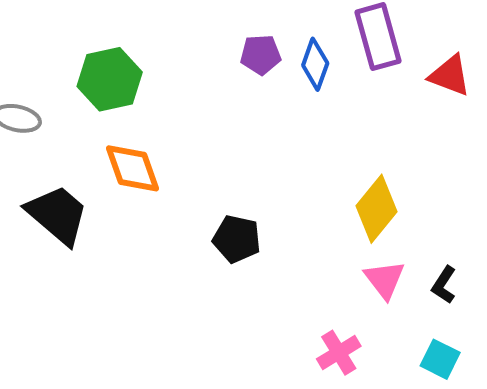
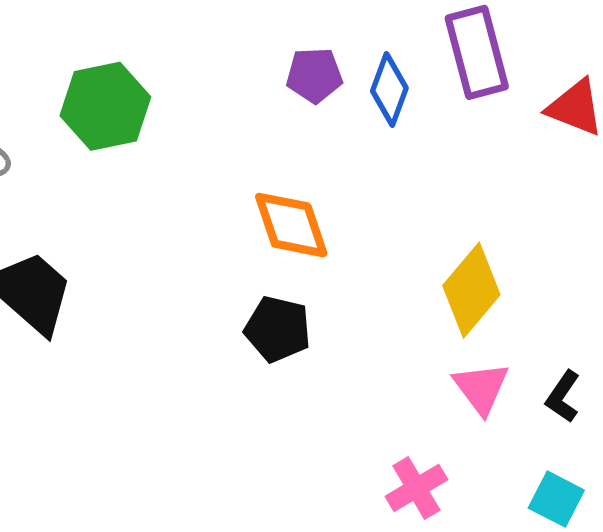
orange diamond: (133, 168) -> (291, 225), moved

